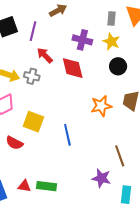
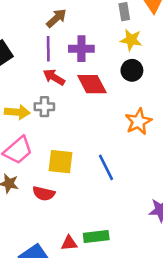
purple line: (33, 31) -> (48, 49), moved
purple cross: (82, 40) -> (81, 49), moved
black circle: (118, 66) -> (132, 70), moved

